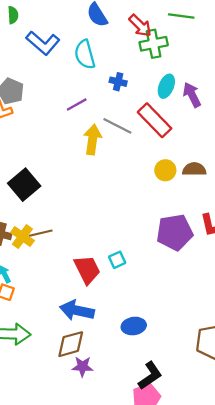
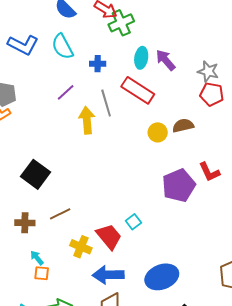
gray line: (117, 126) -> (106, 103), turned 60
yellow cross: (22, 237) -> (81, 247), moved
blue ellipse: (134, 326) -> (162, 277), size x1.5

